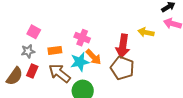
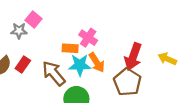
yellow arrow: (146, 32) -> (167, 59), moved
orange rectangle: (55, 50) -> (70, 48), moved
gray star: (28, 51) -> (19, 31), moved

